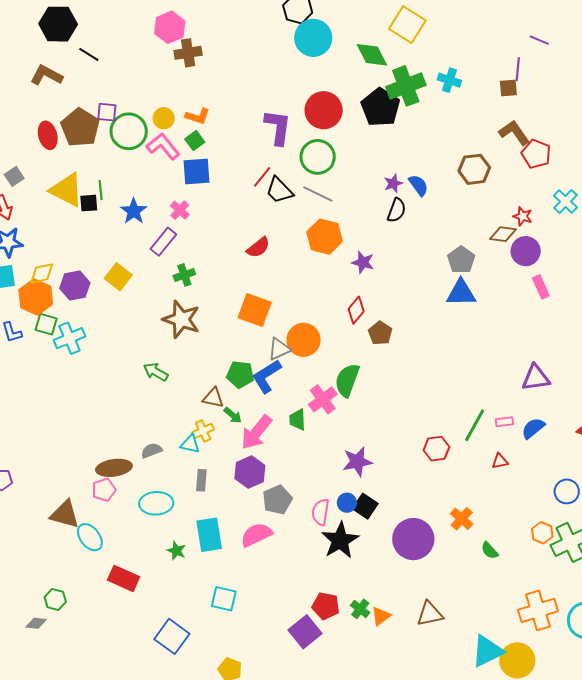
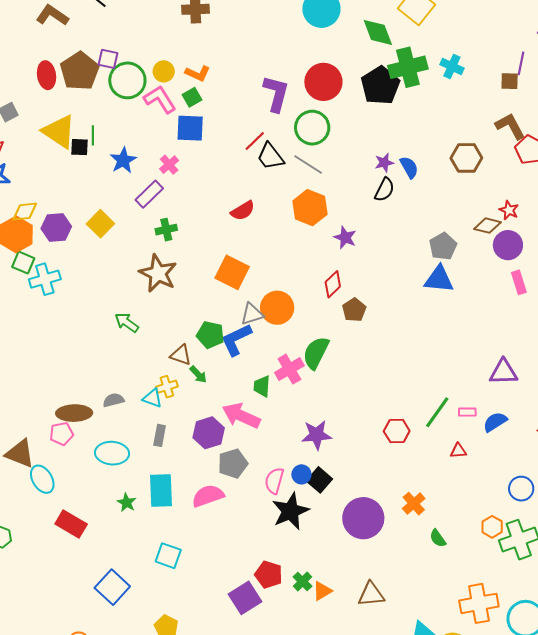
pink arrow: (256, 432) -> (241, 416), moved, turned 69

